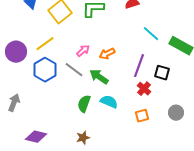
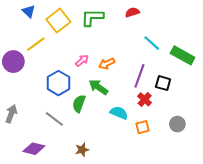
yellow line: (45, 44) -> (36, 44), moved
blue hexagon: (45, 70) -> (58, 83), moved
gray line: (74, 70) -> (54, 119), moved
cyan semicircle: (109, 102) -> (119, 113), moved
green semicircle: (84, 104) -> (79, 104), moved

